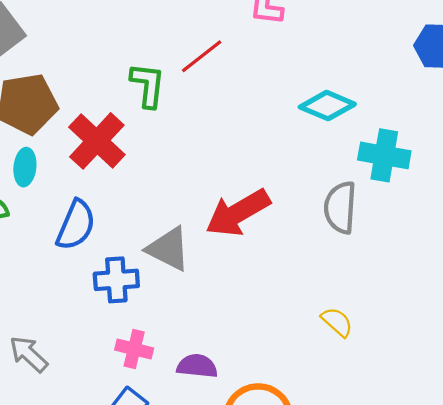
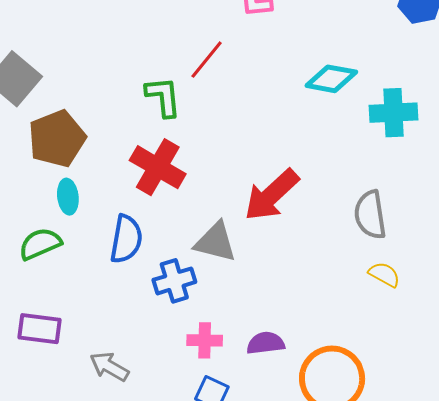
red cross: (97, 141) -> (158, 167), moved
gray semicircle: (340, 207) -> (370, 215), moved

